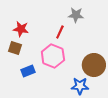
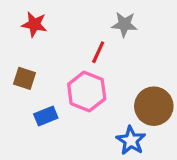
red star: (21, 29) -> (34, 24), moved
blue star: (80, 86) -> (131, 141), turned 30

